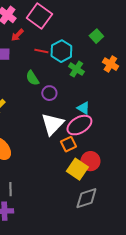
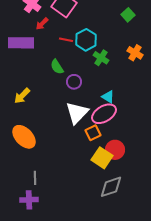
green square: (96, 36) -> (128, 15), moved

